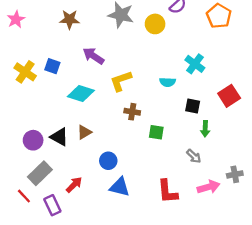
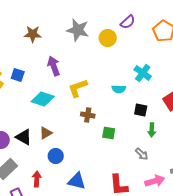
purple arrow: (93, 56) -> (54, 66), turned 36
blue circle: (108, 161) -> (56, 156), moved
red arrow: (74, 185) -> (37, 179), turned -42

